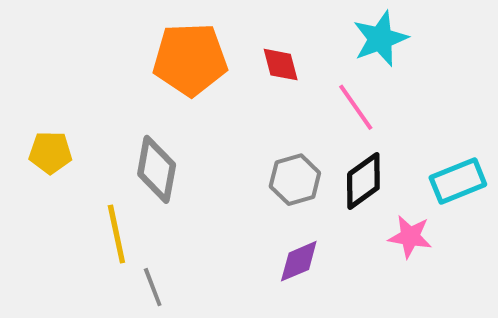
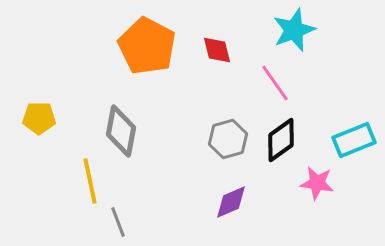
orange pentagon: (190, 59) -> (147, 46), turned 30

